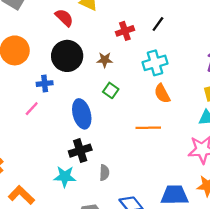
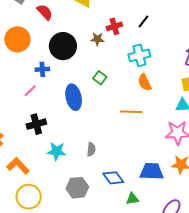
red semicircle: (64, 18) -> (45, 12), moved
brown star: (105, 60) -> (97, 39), moved
black cross: (80, 151) -> (36, 124), moved

